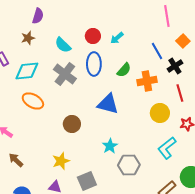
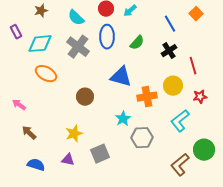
black cross: (175, 66) -> (169, 51), moved
orange cross: (147, 81) -> (147, 97), moved

